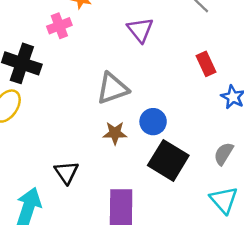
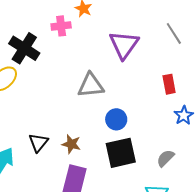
purple triangle: (140, 30) -> (124, 45), size x1.4
brown star: (115, 133) -> (71, 144), moved
black square: (168, 160) -> (121, 153), turned 32

